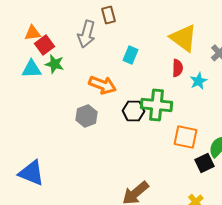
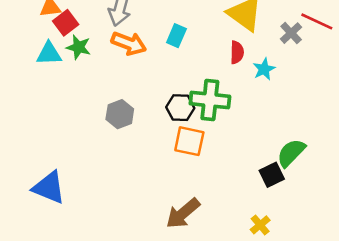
orange arrow: (102, 85) -> (129, 43), moved
orange square: (186, 137) -> (189, 141), moved

